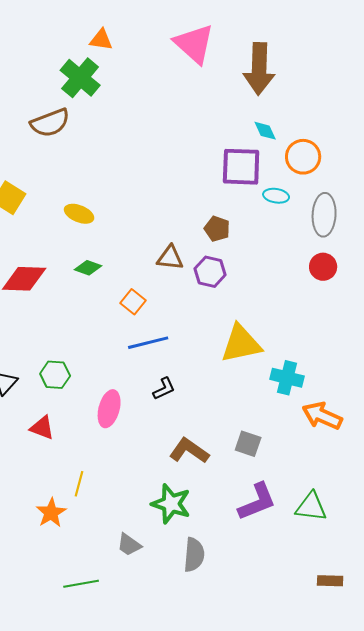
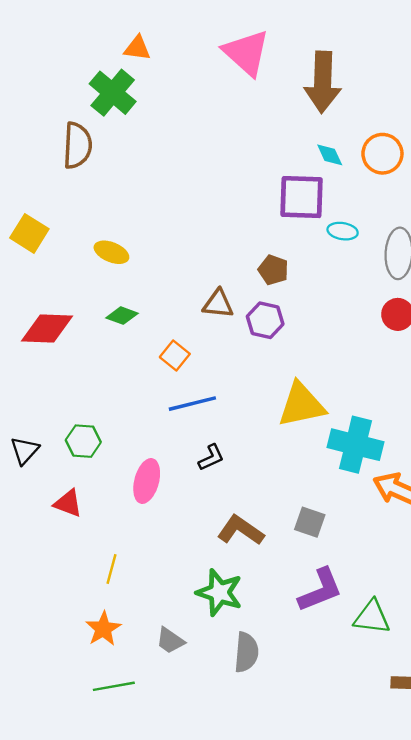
brown semicircle: (50, 123) -> (77, 145), turned -66
orange circle: (303, 157) -> (382, 154), moved
cyan cross: (287, 378) -> (355, 445), size x1.4
green triangle: (311, 507) -> (372, 617), moved
orange star: (51, 513) -> (103, 629), moved

